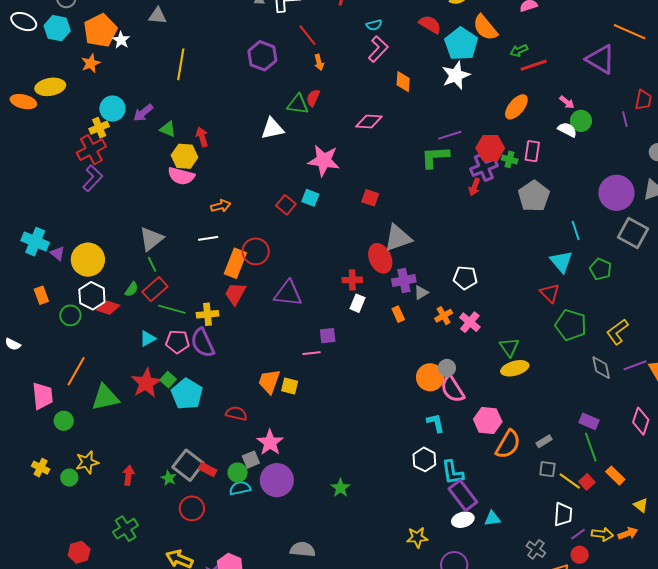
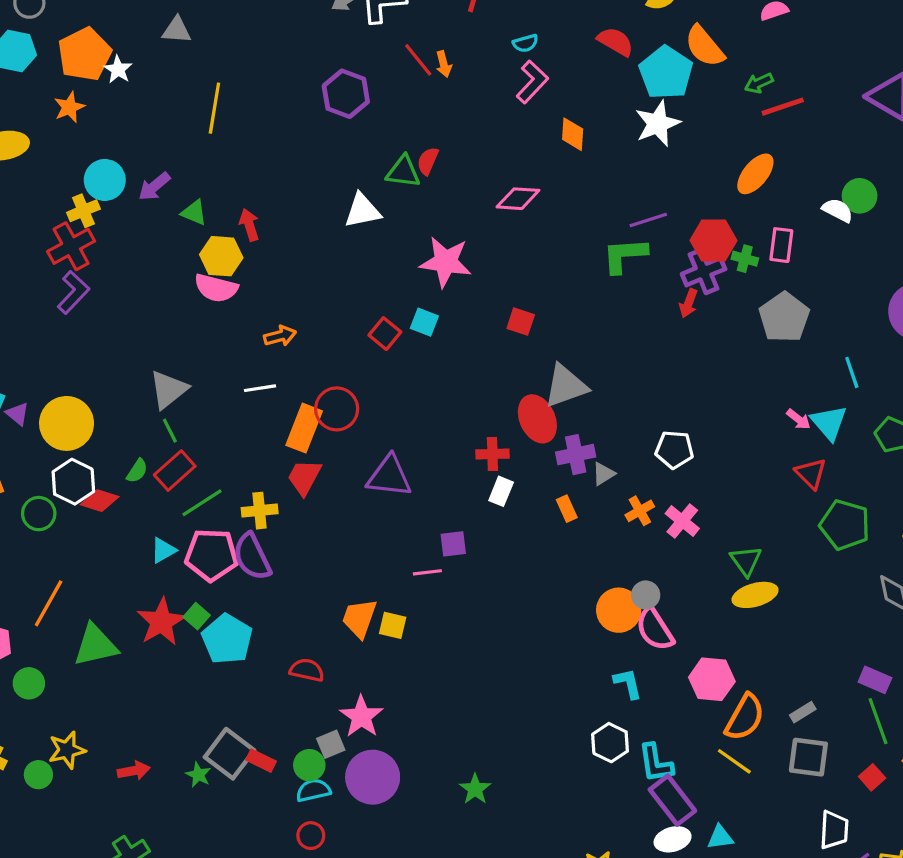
orange arrow: (319, 62) -> (444, 64), moved
pink arrow: (567, 102) -> (798, 419), moved
green line: (172, 309) -> (202, 503), turned -48
pink pentagon: (178, 342) -> (212, 555), size x1.4
gray square: (547, 469) -> (808, 757), size x1.5
red arrow: (129, 475) -> (134, 771), turned 72
yellow line: (570, 481) -> (734, 761), moved
red circle: (192, 508) -> (311, 836), moved, size x0.7

